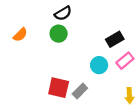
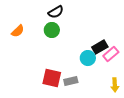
black rectangle: (115, 39) -> (100, 47), moved
gray rectangle: (80, 91) -> (71, 81), turned 32

